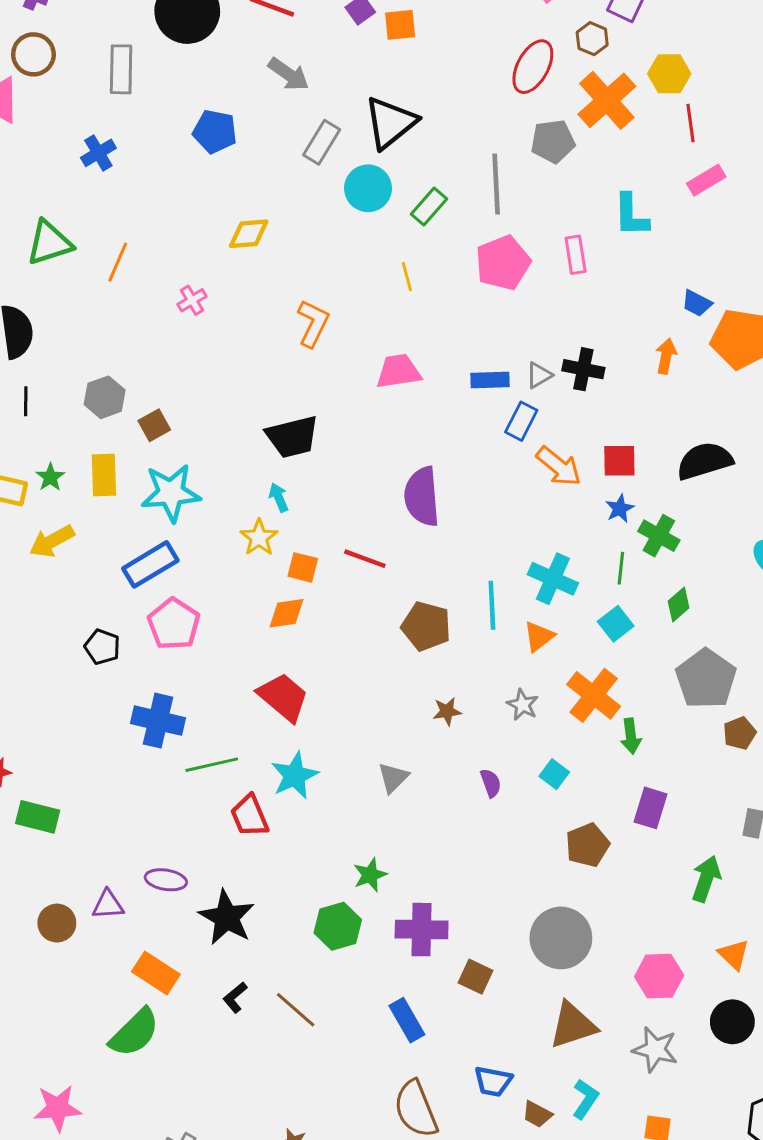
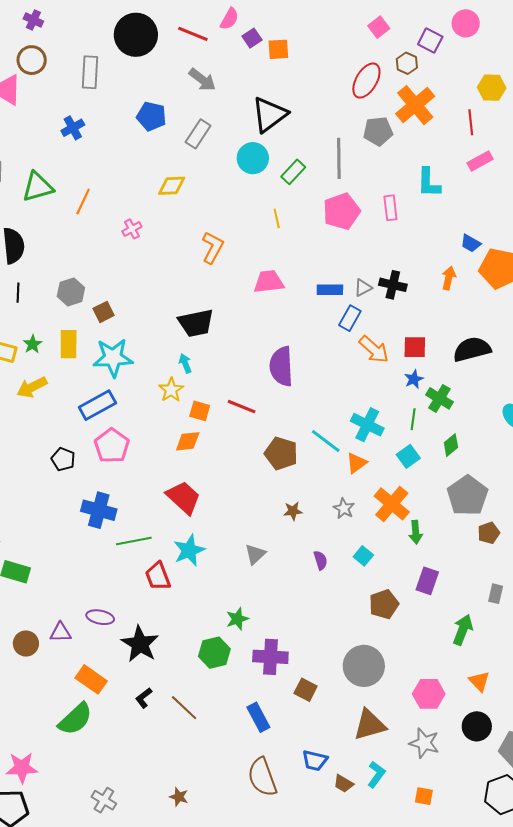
yellow hexagon: (669, 74) -> (492, 88), moved
gray rectangle: (322, 142) -> (198, 134), moved
cyan line: (492, 605) -> (326, 441), turned -52

